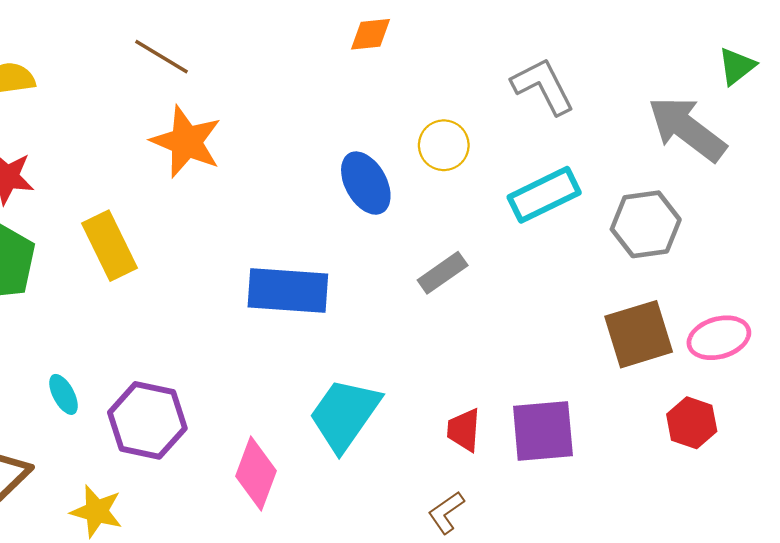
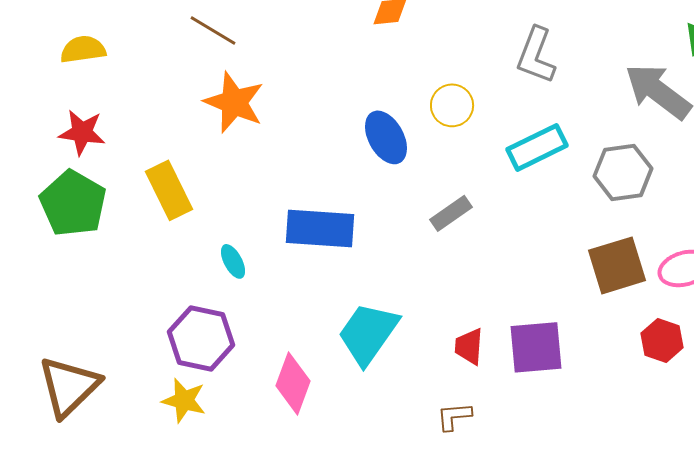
gray L-shape: (543, 86) -> (536, 55), turned -132
cyan ellipse: (64, 394) -> (233, 261), moved
yellow star: (97, 511) -> (184, 400), moved
brown L-shape: (446, 513) -> (454, 416), turned 30

